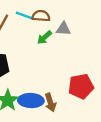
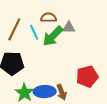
cyan line: (25, 16) -> (34, 32), moved, turned 49
green arrow: (44, 37) -> (53, 36), size x1.6

